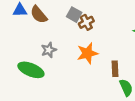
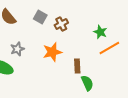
brown cross: (86, 22) -> (61, 24), moved

